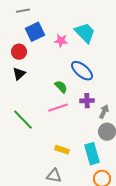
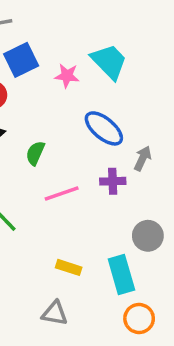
green semicircle: (61, 87) -> (35, 153), moved, turned -112
gray arrow: (104, 112) -> (143, 158), moved

